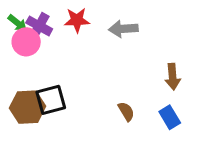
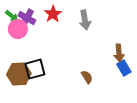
red star: (77, 20) -> (53, 14), turned -30
gray arrow: (123, 29) -> (85, 20), turned -96
blue rectangle: (170, 117) -> (124, 68), moved

